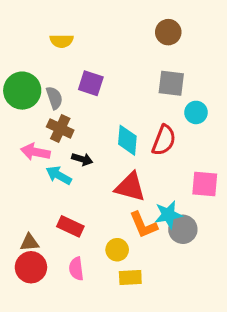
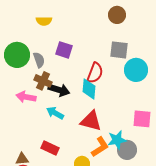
cyan circle: (196, 112) -> (136, 70), size x1.5
red semicircle: (164, 140) -> (95, 73), moved
black arrow: (82, 159) -> (59, 90), moved, size x1.5
cyan arrow: (59, 175) -> (55, 113), moved
orange L-shape: (143, 225) -> (100, 147), turned -100

